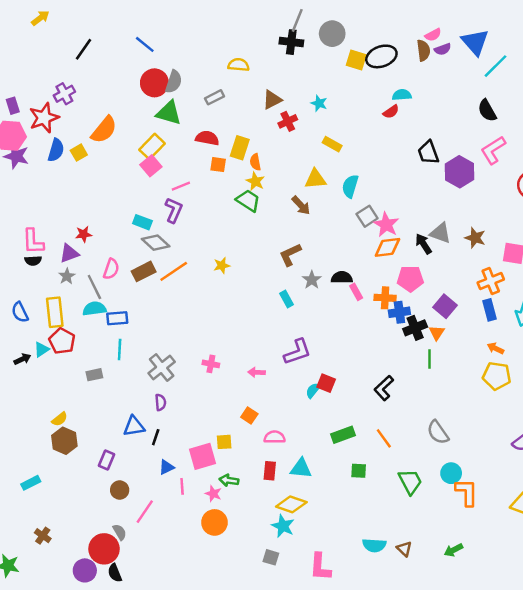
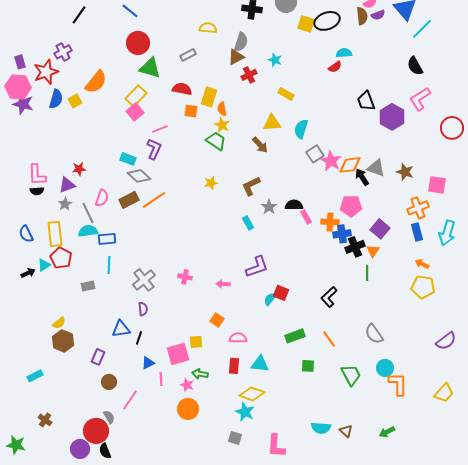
gray semicircle: (174, 82) -> (241, 42), moved
orange diamond: (387, 247) -> (350, 165), moved
yellow star: (222, 265) -> (211, 183), moved

